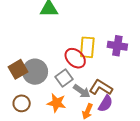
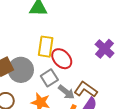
purple cross: (117, 46) -> (105, 49), turned 30
yellow rectangle: (87, 47) -> (46, 47), moved

